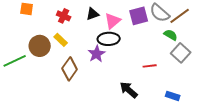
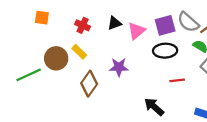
black ellipse: (109, 39) -> (165, 51), moved
purple star: (97, 54) -> (119, 67), turned 30

